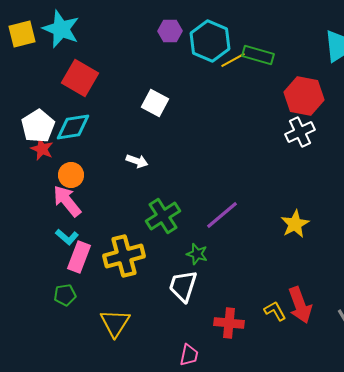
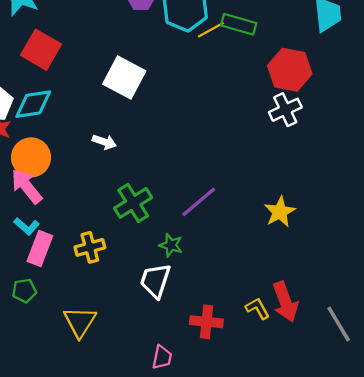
white square: (155, 103) -> (124, 77), size x1.4
orange circle: (71, 175) -> (31, 157), size x1.4
yellow cross: (124, 256) -> (90, 247), size x0.7

